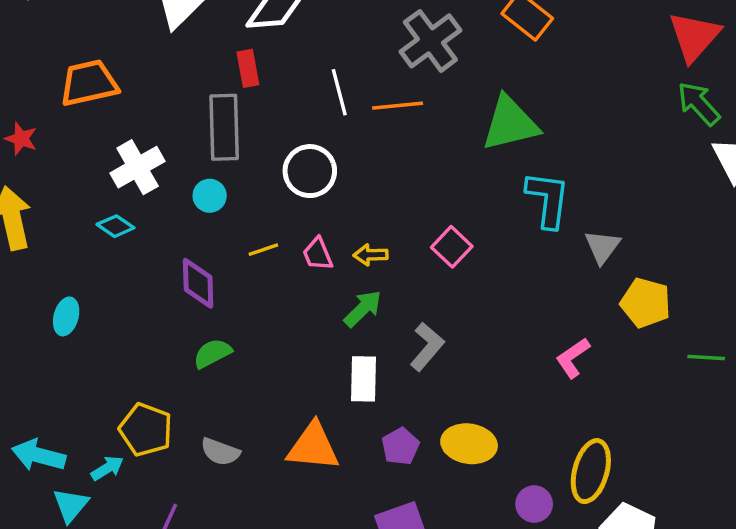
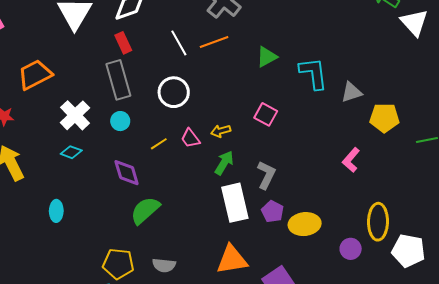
green triangle: (510, 123) -> (267, 57), moved, size x0.6
gray triangle: (602, 247) -> (351, 92), turned 50
green semicircle: (212, 353) -> (145, 210), size x1.4
white rectangle: (363, 379) -> (235, 203), size x1.4
purple pentagon: (400, 446) -> (272, 211), moved
orange triangle: (313, 447) -> (232, 260), moved

